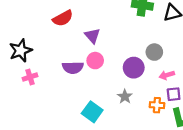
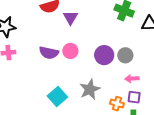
purple triangle: (92, 36) -> (70, 18), moved
purple circle: (134, 68) -> (104, 55), moved
gray star: (125, 97) -> (90, 89), size x1.5

